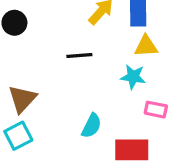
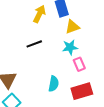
pink rectangle: (156, 110) -> (79, 64), moved, turned 72

